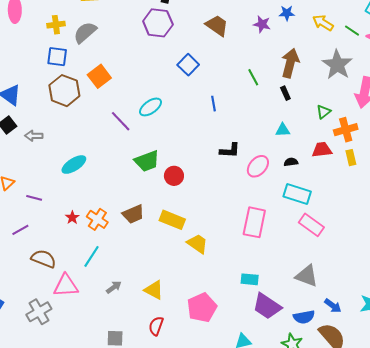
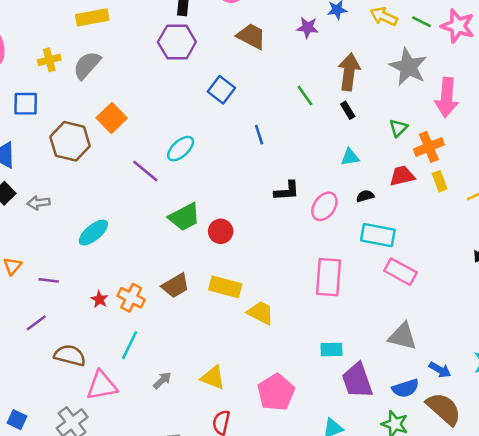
blue square: (57, 57) -> (26, 104), moved
purple trapezoid: (267, 306) -> (357, 380), turned 44

